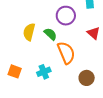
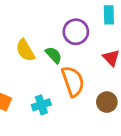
yellow semicircle: (29, 32) -> (25, 50), turned -48
brown circle: (87, 78) -> (107, 102), moved

